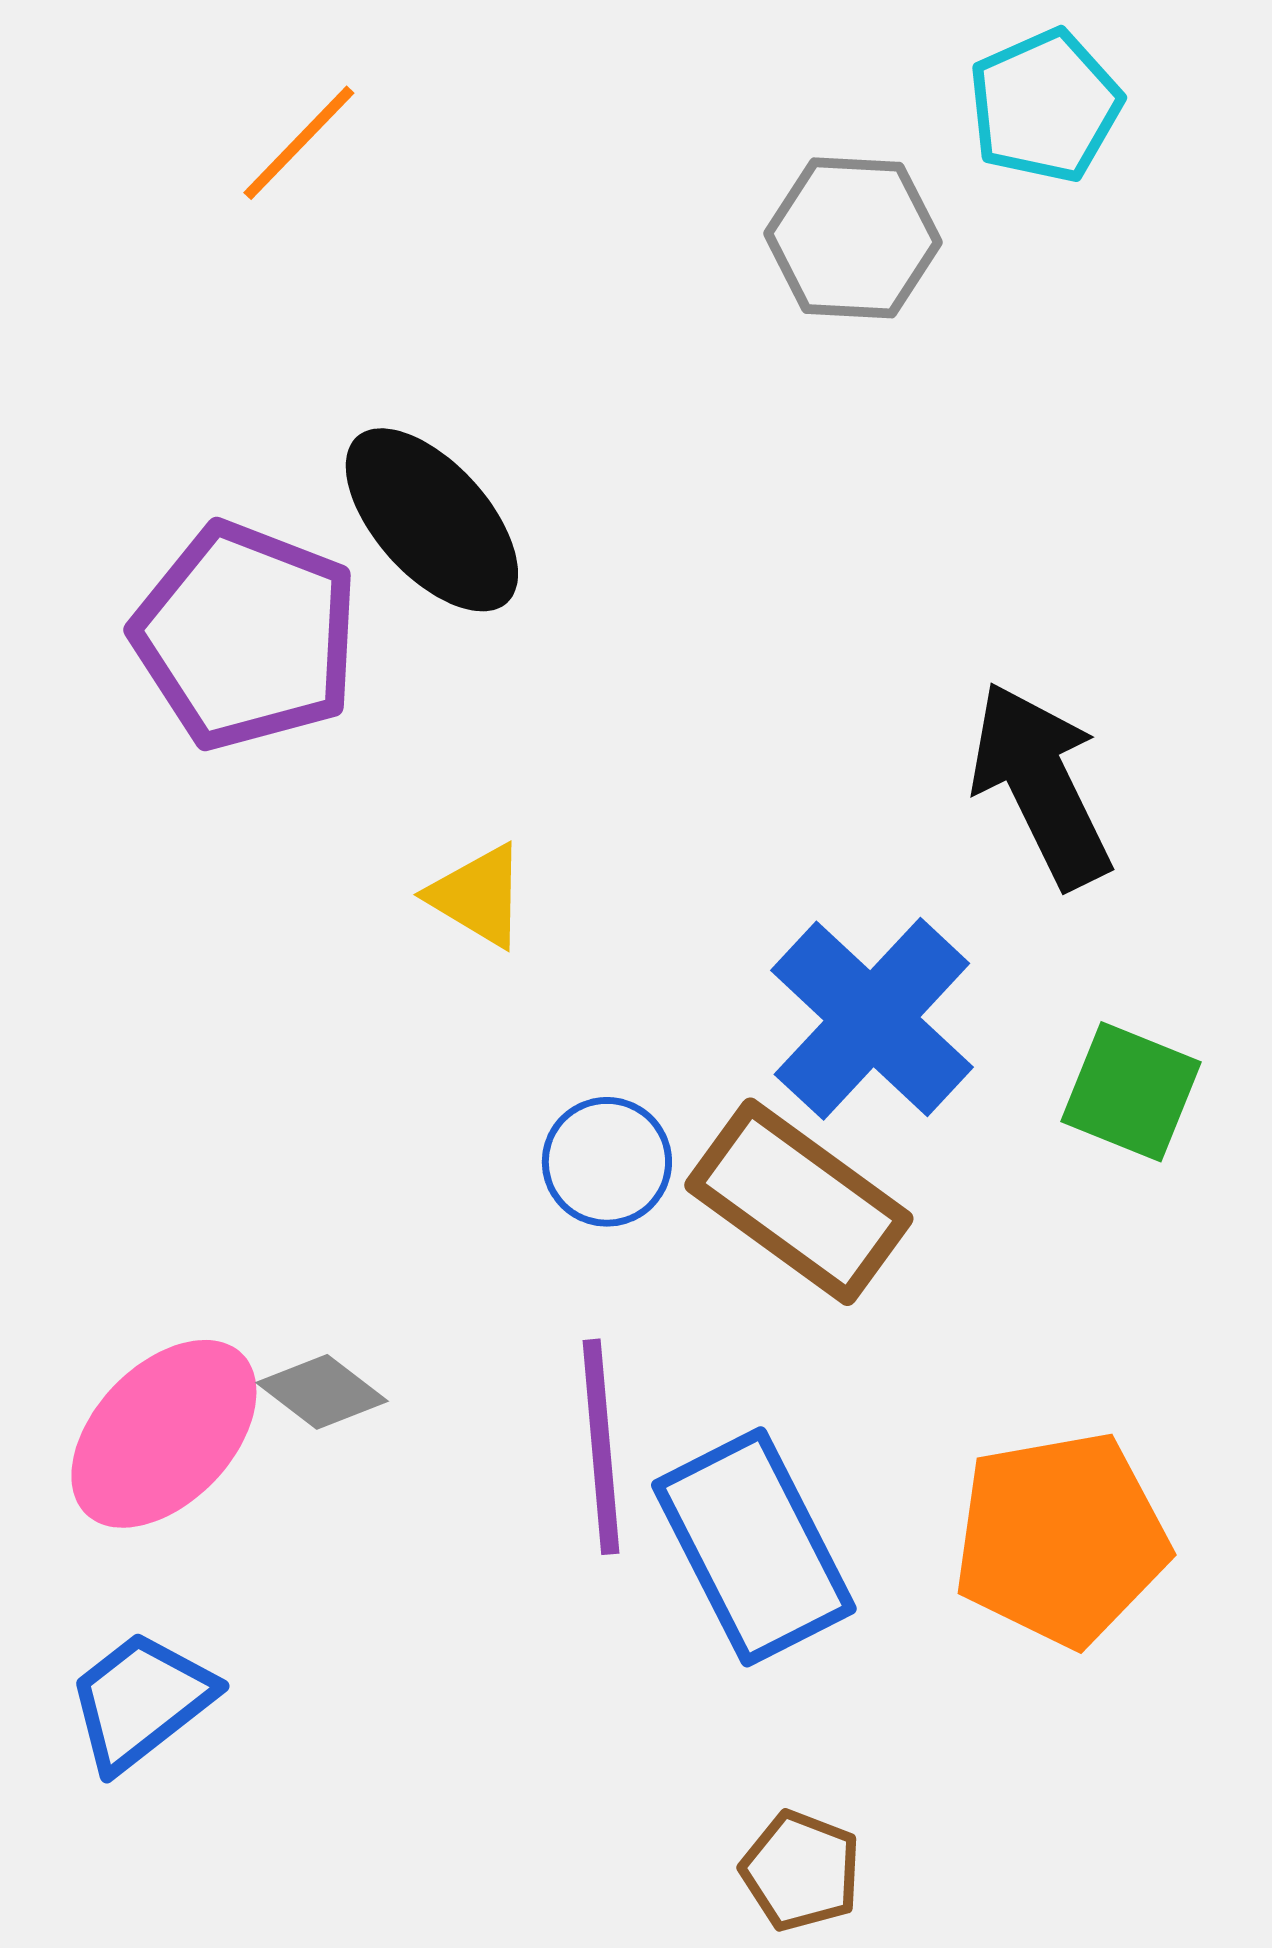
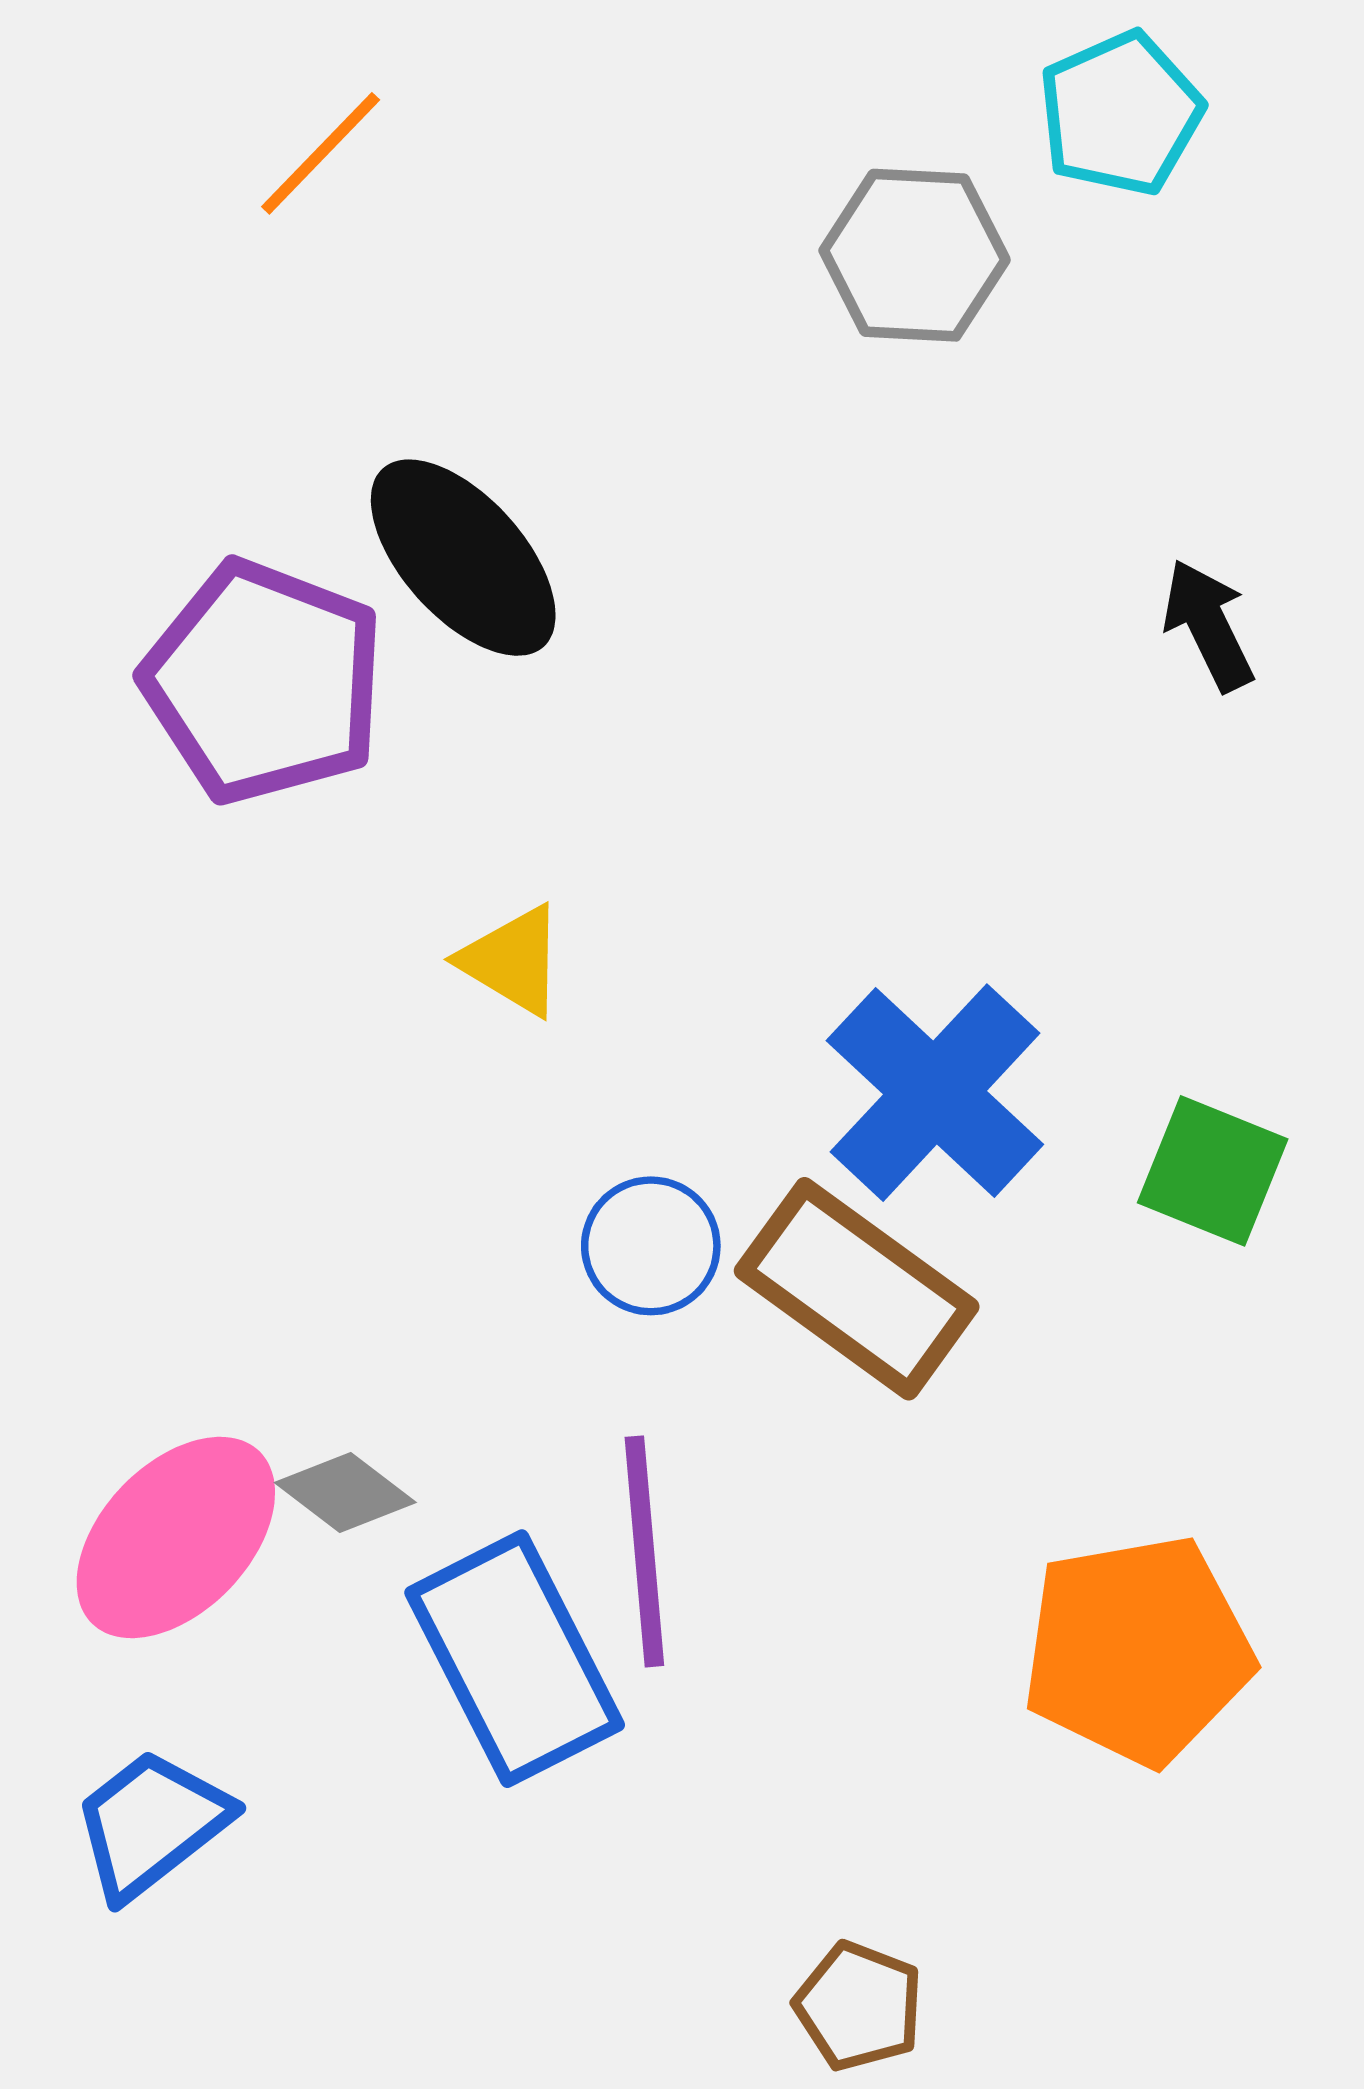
black arrow: (1041, 785) -> (1208, 625), moved, size x0.6
blue rectangle: (754, 1547) -> (515, 1659), moved

